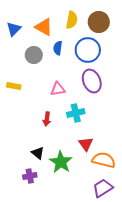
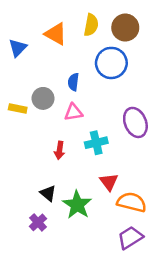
blue triangle: (14, 29) -> (18, 48), moved
blue semicircle: (58, 48) -> (73, 82), moved
gray circle: (34, 55) -> (43, 98), moved
purple ellipse: (92, 81) -> (135, 122), moved
purple cross: (30, 176) -> (38, 222), turned -32

